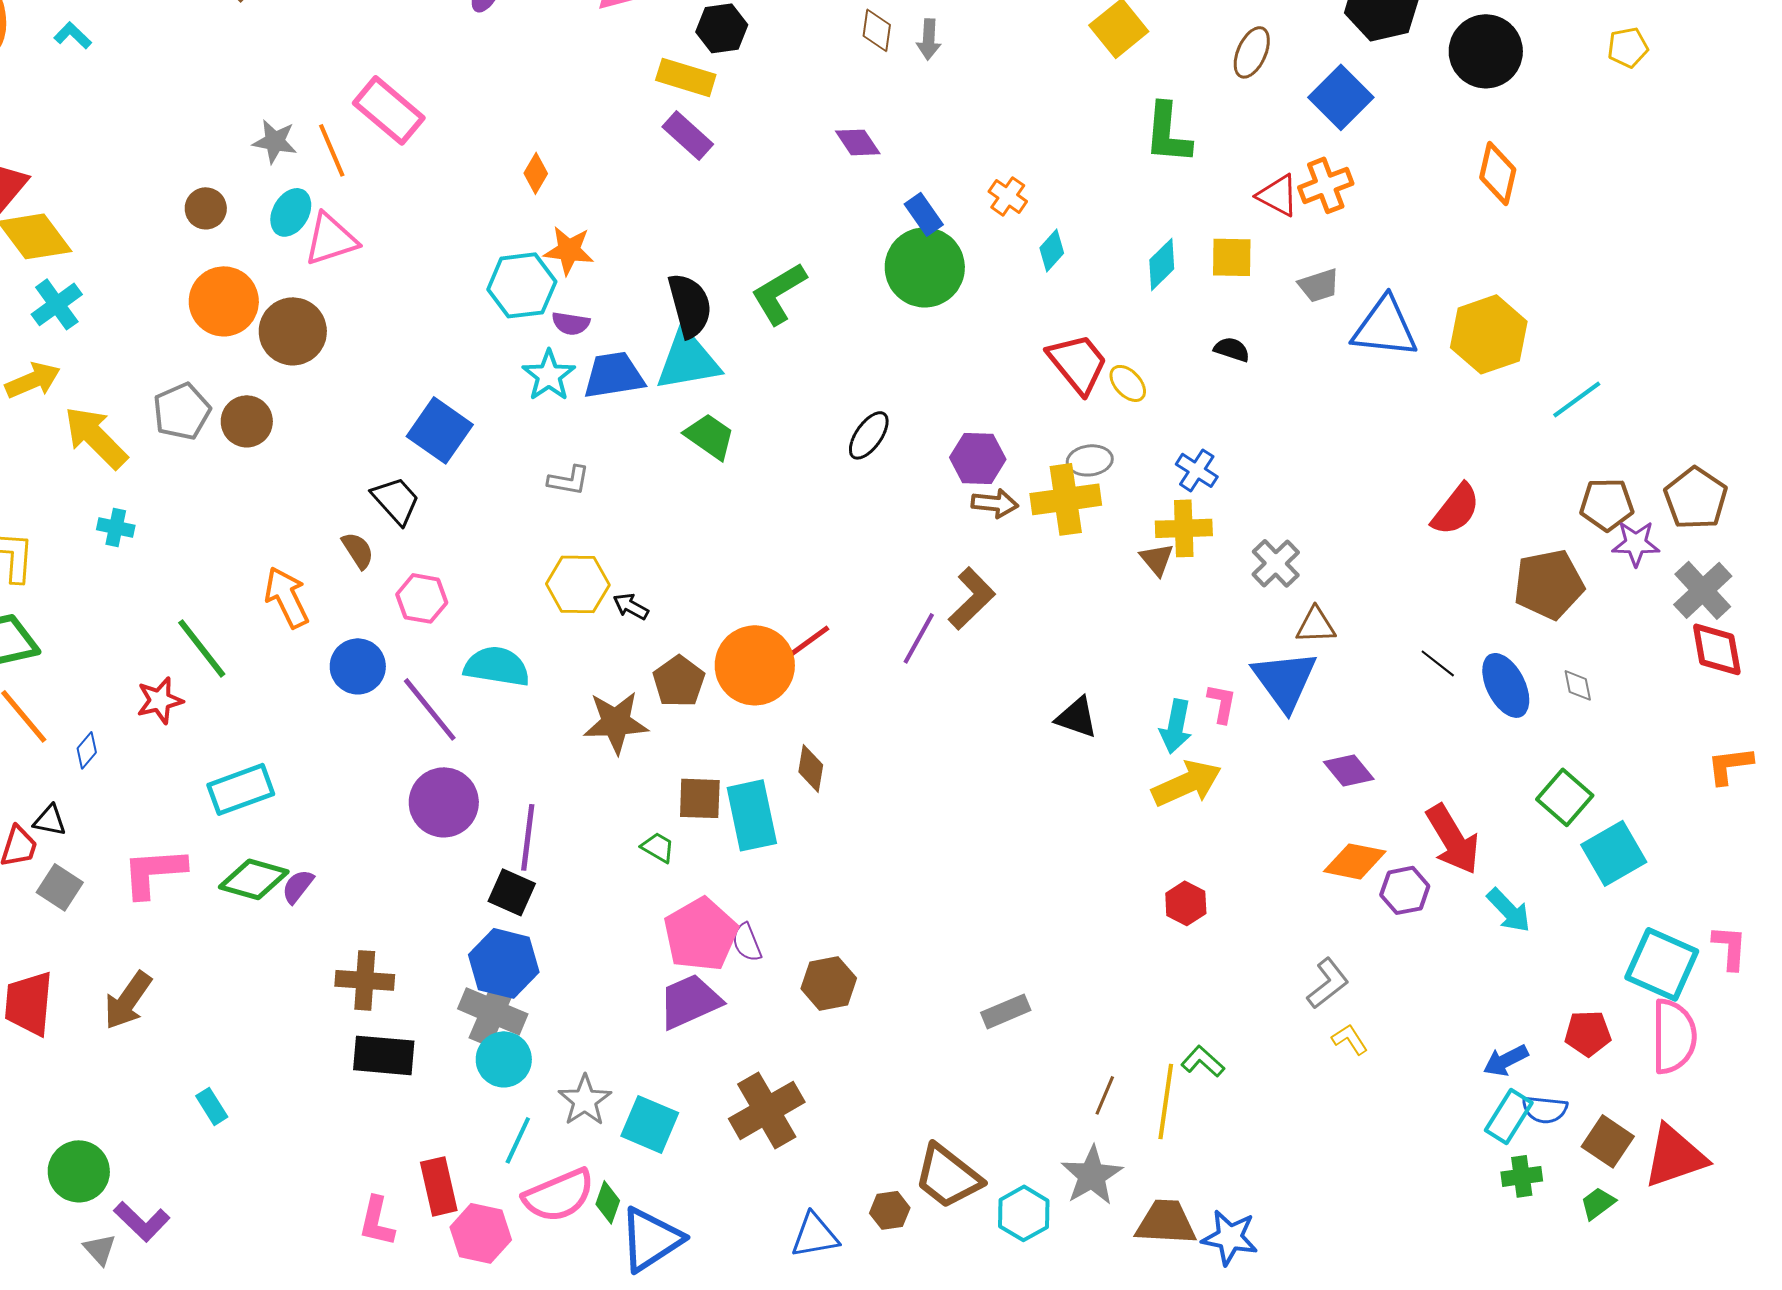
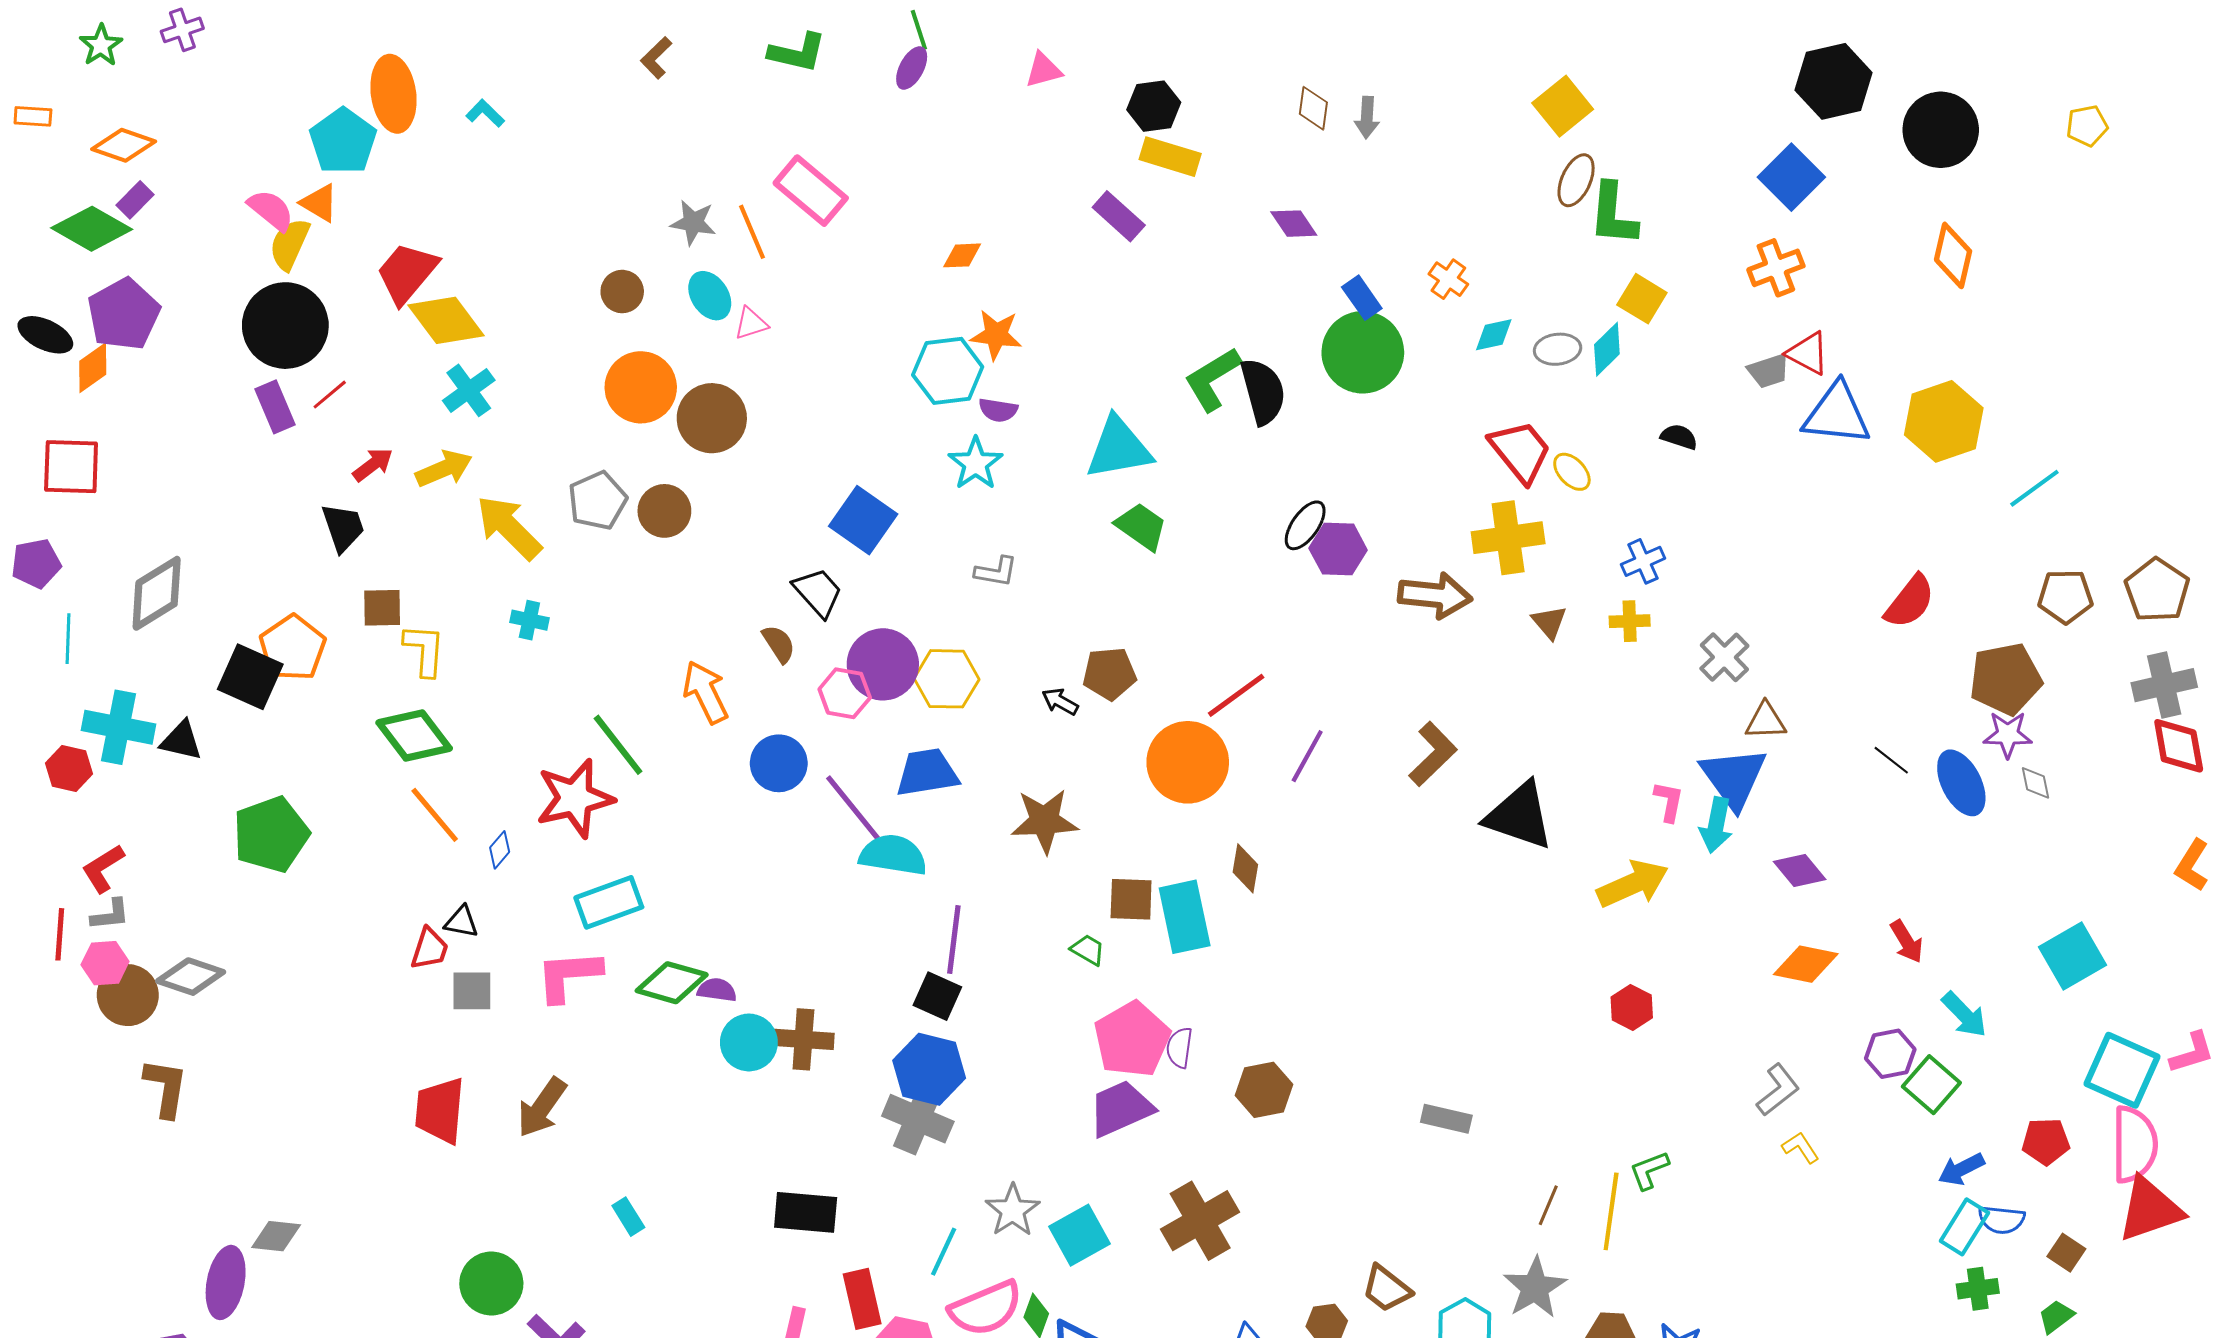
brown ellipse: (1252, 52) -> (1576, 180), moved
yellow rectangle: (686, 77) -> (1170, 157), moved
orange diamond: (536, 173) -> (962, 255), turned 57
red triangle: (1278, 195) -> (1808, 353), moved
cyan ellipse: (291, 212) -> (710, 296), turned -63
pink triangle: (331, 239) -> (751, 323), size x0.6
cyan diamond: (1052, 250) -> (1494, 335), turned 36
yellow square: (1232, 257) -> (1642, 299), moved, turned 30
black semicircle: (690, 305) -> (1263, 391), moved
blue trapezoid: (614, 375) -> (927, 773), moved
purple hexagon: (978, 458) -> (1338, 549), moved
gray ellipse: (1090, 460) -> (1558, 349), moved
blue cross: (1197, 470) -> (1643, 561), turned 33
yellow cross: (1066, 499) -> (1508, 538), moved
brown arrow: (995, 503) -> (1435, 595), size x1.5
yellow cross: (1184, 528) -> (1630, 621), size x0.7
purple star: (1636, 543) -> (2008, 734), moved
brown triangle: (1157, 559) -> (1549, 622), moved
yellow hexagon: (578, 584) -> (947, 679), moved
gray cross: (1703, 590) -> (2164, 685), turned 30
brown L-shape: (972, 598) -> (1433, 754), moved
purple line: (919, 638) -> (1307, 756), moved
red line: (802, 646) -> (1236, 695), moved
cyan semicircle: (497, 666) -> (893, 855), moved
brown pentagon: (679, 681) -> (1109, 674), moved, turned 30
red star: (160, 700) -> (575, 798), size x1.6
black triangle: (1077, 717) -> (1519, 816), size x1.6
cyan arrow: (1176, 726) -> (1716, 825), moved
orange L-shape: (1730, 765) -> (2192, 865), turned -51
cyan rectangle: (241, 789) -> (609, 902), moved
green square: (1565, 797) -> (1931, 1085), moved
purple circle: (444, 802) -> (883, 664), moved
red arrow: (1453, 839) -> (1907, 942), size x0.6
purple semicircle: (298, 886) -> (717, 990), turned 60
gray square: (60, 887) -> (472, 991), turned -33
purple hexagon: (1405, 890) -> (1890, 1054), moved
purple semicircle: (747, 942) -> (1179, 1048), turned 30
pink L-shape: (1730, 947) -> (2192, 1053), turned 69
brown cross: (365, 980) -> (803, 1039), moved
gray rectangle: (1006, 1011) -> (1446, 1119), turned 36
black rectangle: (384, 1055) -> (806, 1212), moved
cyan circle: (504, 1059) -> (749, 1042), moved
green L-shape: (1203, 1061) -> (1649, 1170), turned -63
cyan square: (650, 1124) -> (1080, 1235), turned 38
brown square: (1608, 1141) -> (2066, 1253), size x0.7
red triangle: (1675, 1156) -> (2150, 1209), moved
brown trapezoid: (948, 1176) -> (1387, 1289), size x0.7

